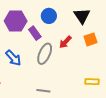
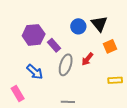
blue circle: (49, 16) -> (78, 26), moved
red arrow: (65, 42) -> (87, 59), moved
yellow rectangle: (92, 82) -> (115, 80), moved

